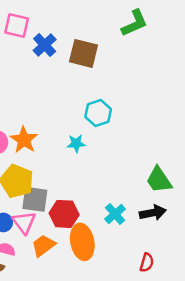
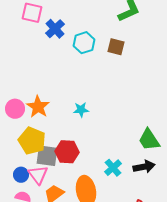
brown square: (83, 53) -> (116, 47), moved, size x0.7
cyan hexagon: (98, 113) -> (84, 43), moved
red hexagon: (64, 214) -> (67, 152), moved

